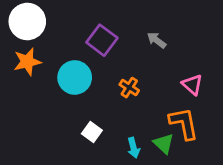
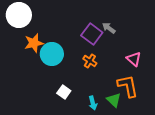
purple square: (102, 40) -> (92, 34), moved
orange star: (27, 62) -> (34, 43), moved

